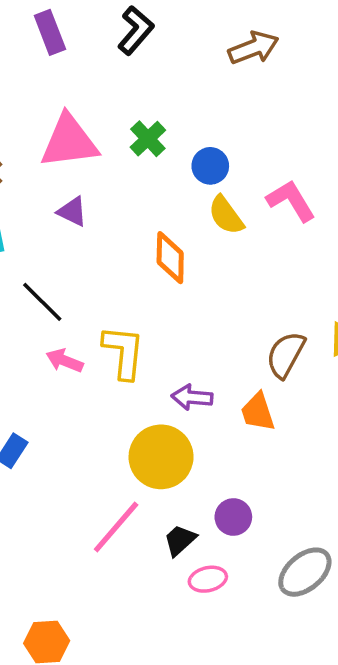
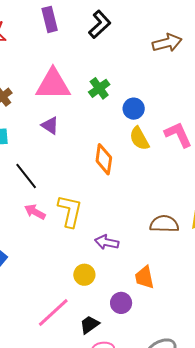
brown semicircle: (286, 355) -> (164, 224), turned 56
orange trapezoid: (258, 412) -> (144, 277), moved
yellow circle: (161, 457) -> (84, 275), size x0.6
purple circle: (233, 517) -> (121, 303), moved

